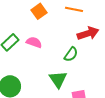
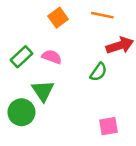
green triangle: (58, 79) -> (43, 91), moved

